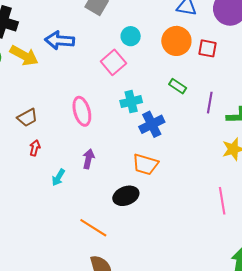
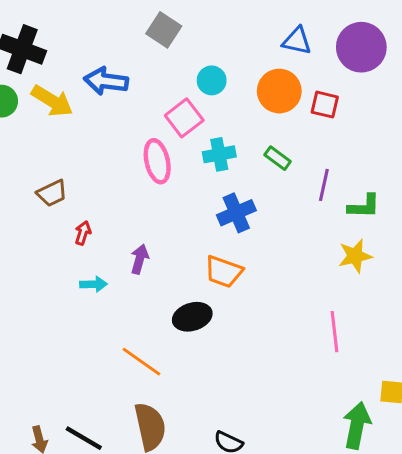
cyan cross: (131, 102) -> (219, 154), moved
pink ellipse: (82, 111) -> (157, 161), moved
red arrow: (35, 148) -> (83, 233), moved
cyan arrow: (58, 177) -> (93, 284), turned -126

